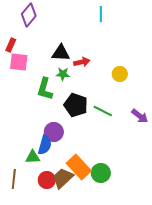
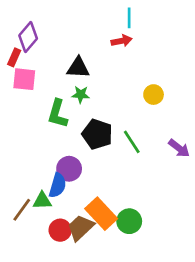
purple diamond: (29, 15) -> (28, 37), moved
red arrow: (82, 62) -> (122, 41), moved
green line: (103, 111) -> (132, 142), turned 30
brown line: (14, 179) -> (22, 210), moved, turned 30

